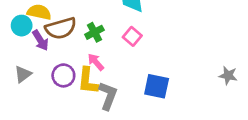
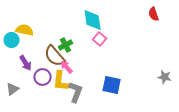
brown semicircle: (61, 28) -> (55, 56), moved, turned 65
pink square: (132, 36) -> (100, 39), moved
purple arrow: (40, 40) -> (26, 63), moved
gray triangle: (23, 74) -> (13, 89), moved

